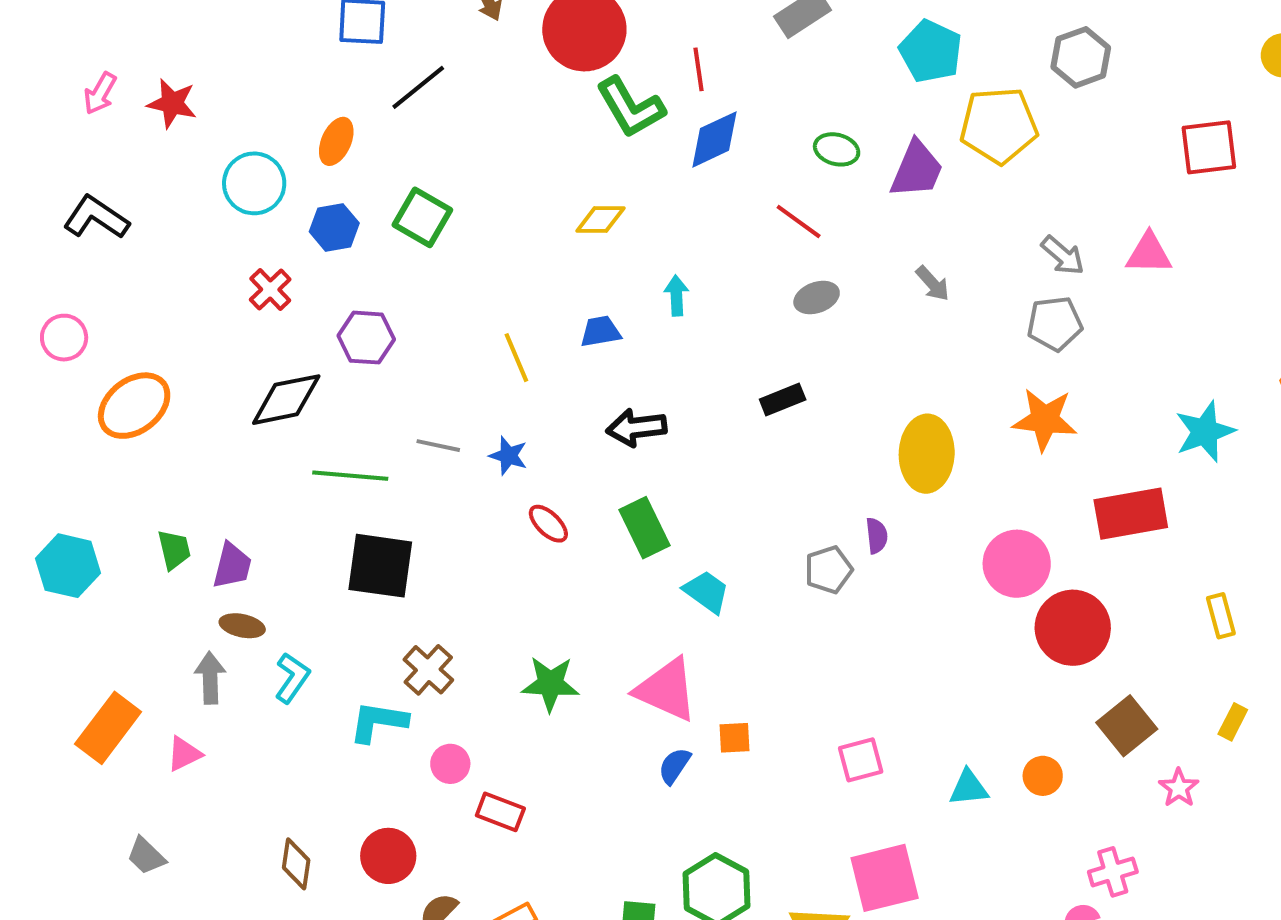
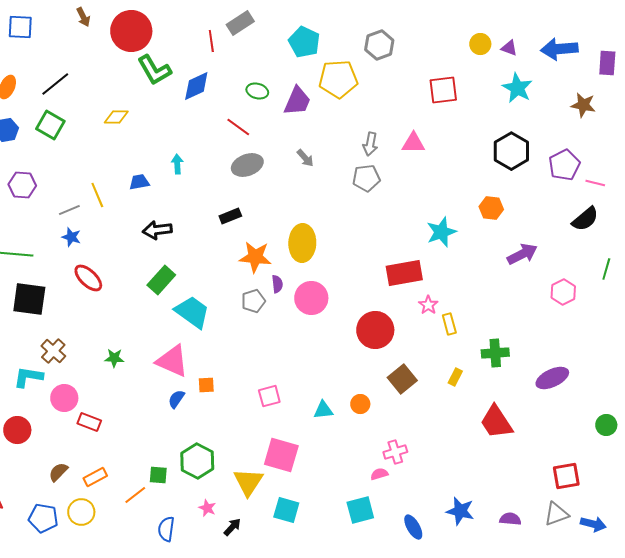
red line: (698, 69) -> (211, 41), moved
black line: (418, 87) -> (55, 84), moved
yellow diamond: (600, 219) -> (116, 117), moved
gray arrow: (1063, 255) -> (370, 144), turned 60
gray ellipse: (817, 298) -> (247, 165), size x1.4
orange star: (1045, 420) -> (255, 257), moved
gray line: (438, 446) -> (69, 210), moved, turned -35
blue star: (508, 456) -> (71, 237), moved
red ellipse: (548, 524) -> (88, 278), moved, size x1.4
green rectangle: (644, 528) -> (161, 280), turned 68
pink circle: (1017, 564) -> (311, 298), moved
cyan trapezoid: (706, 592) -> (192, 312), size x1.5
green star: (550, 684) -> (114, 358), size x0.7
pink circle: (450, 764) -> (64, 398), size x1.4
pink star: (1179, 788) -> (428, 305), moved
red circle: (388, 856) -> (17, 430), moved
pink square: (885, 878) -> (281, 455), turned 30

